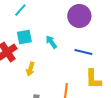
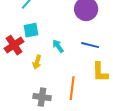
cyan arrow: (51, 42) -> (58, 46), moved

